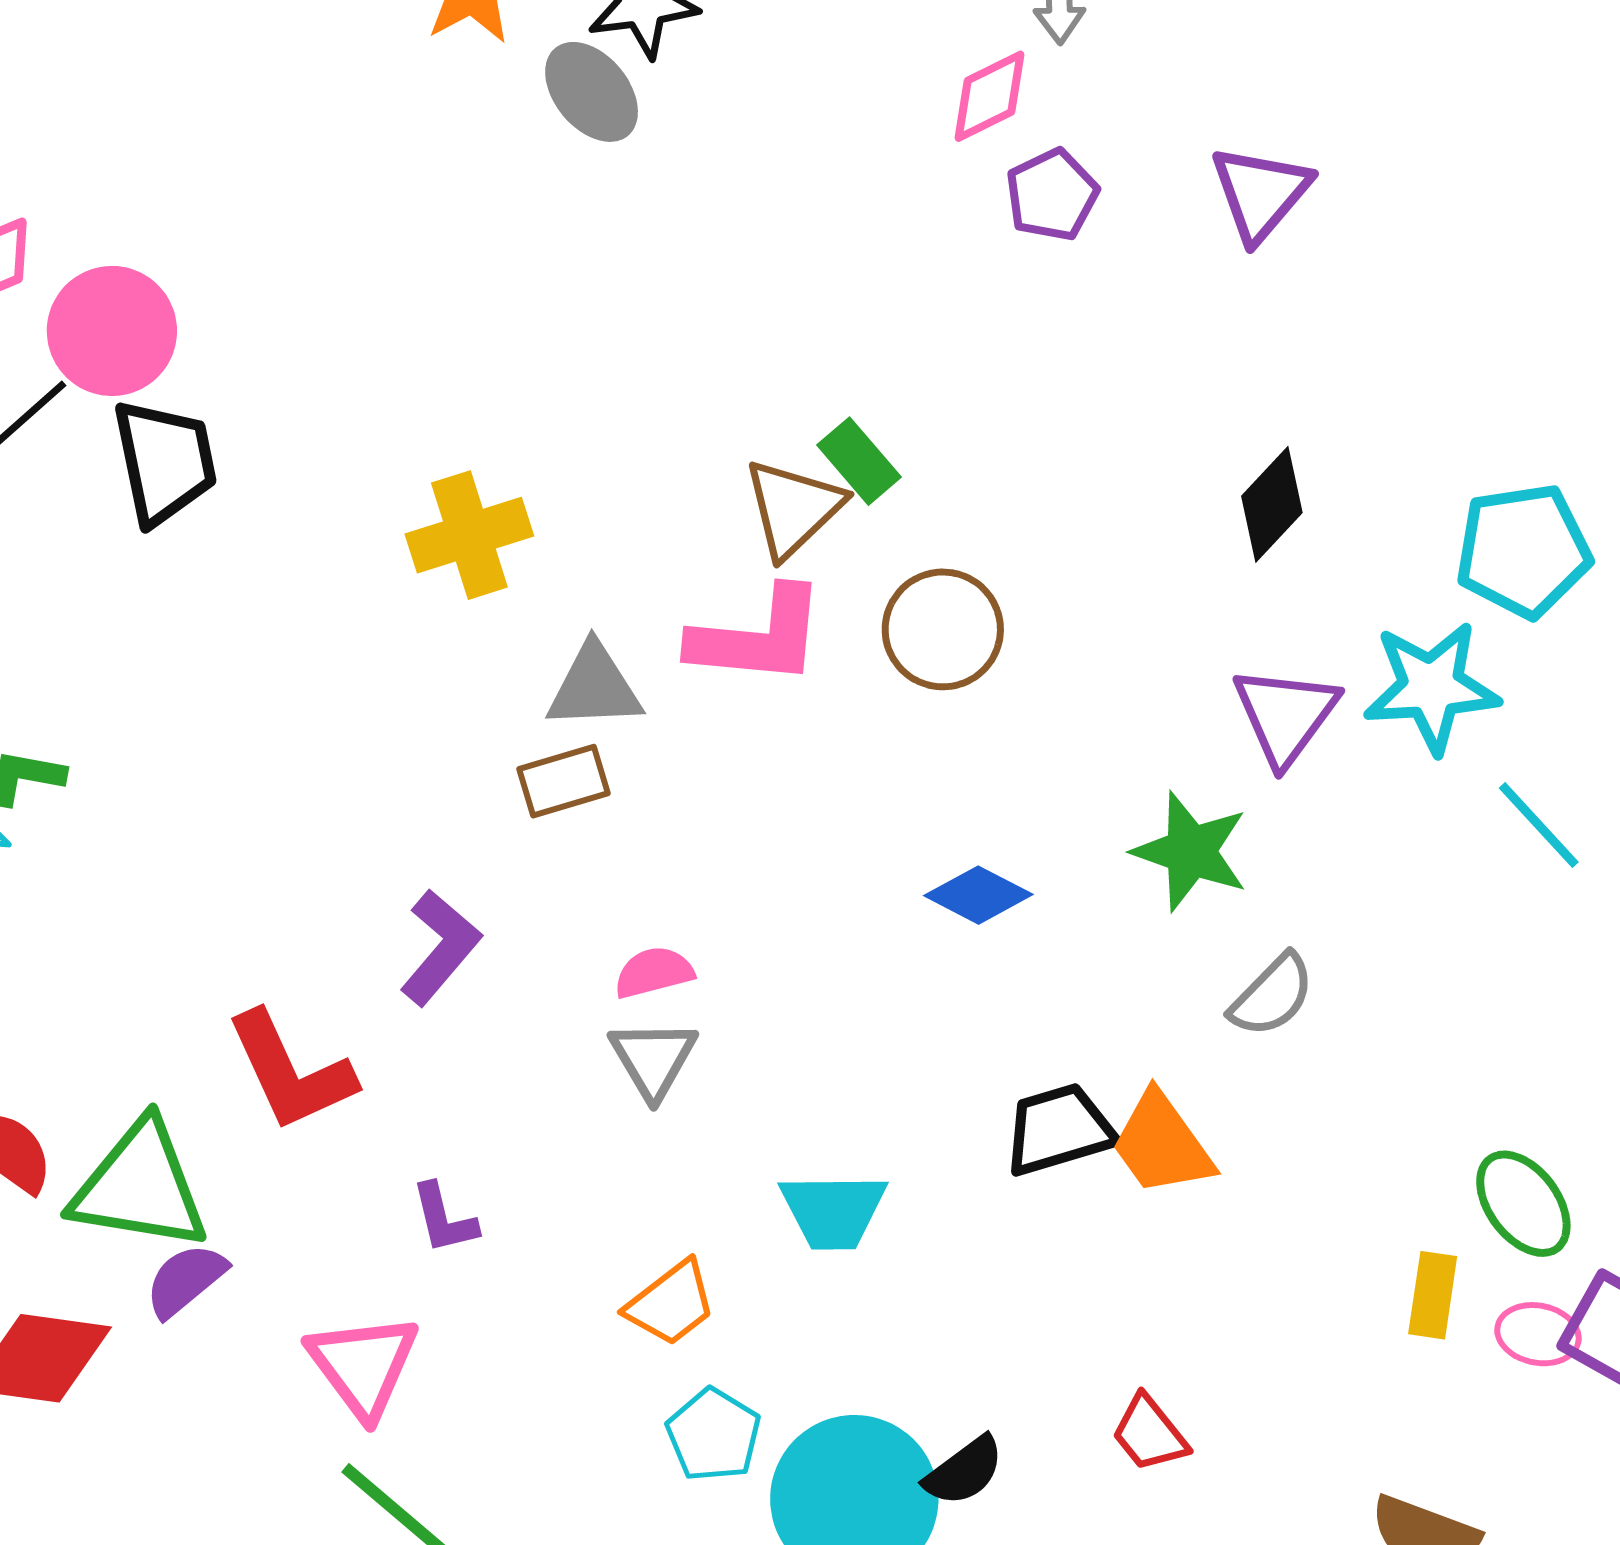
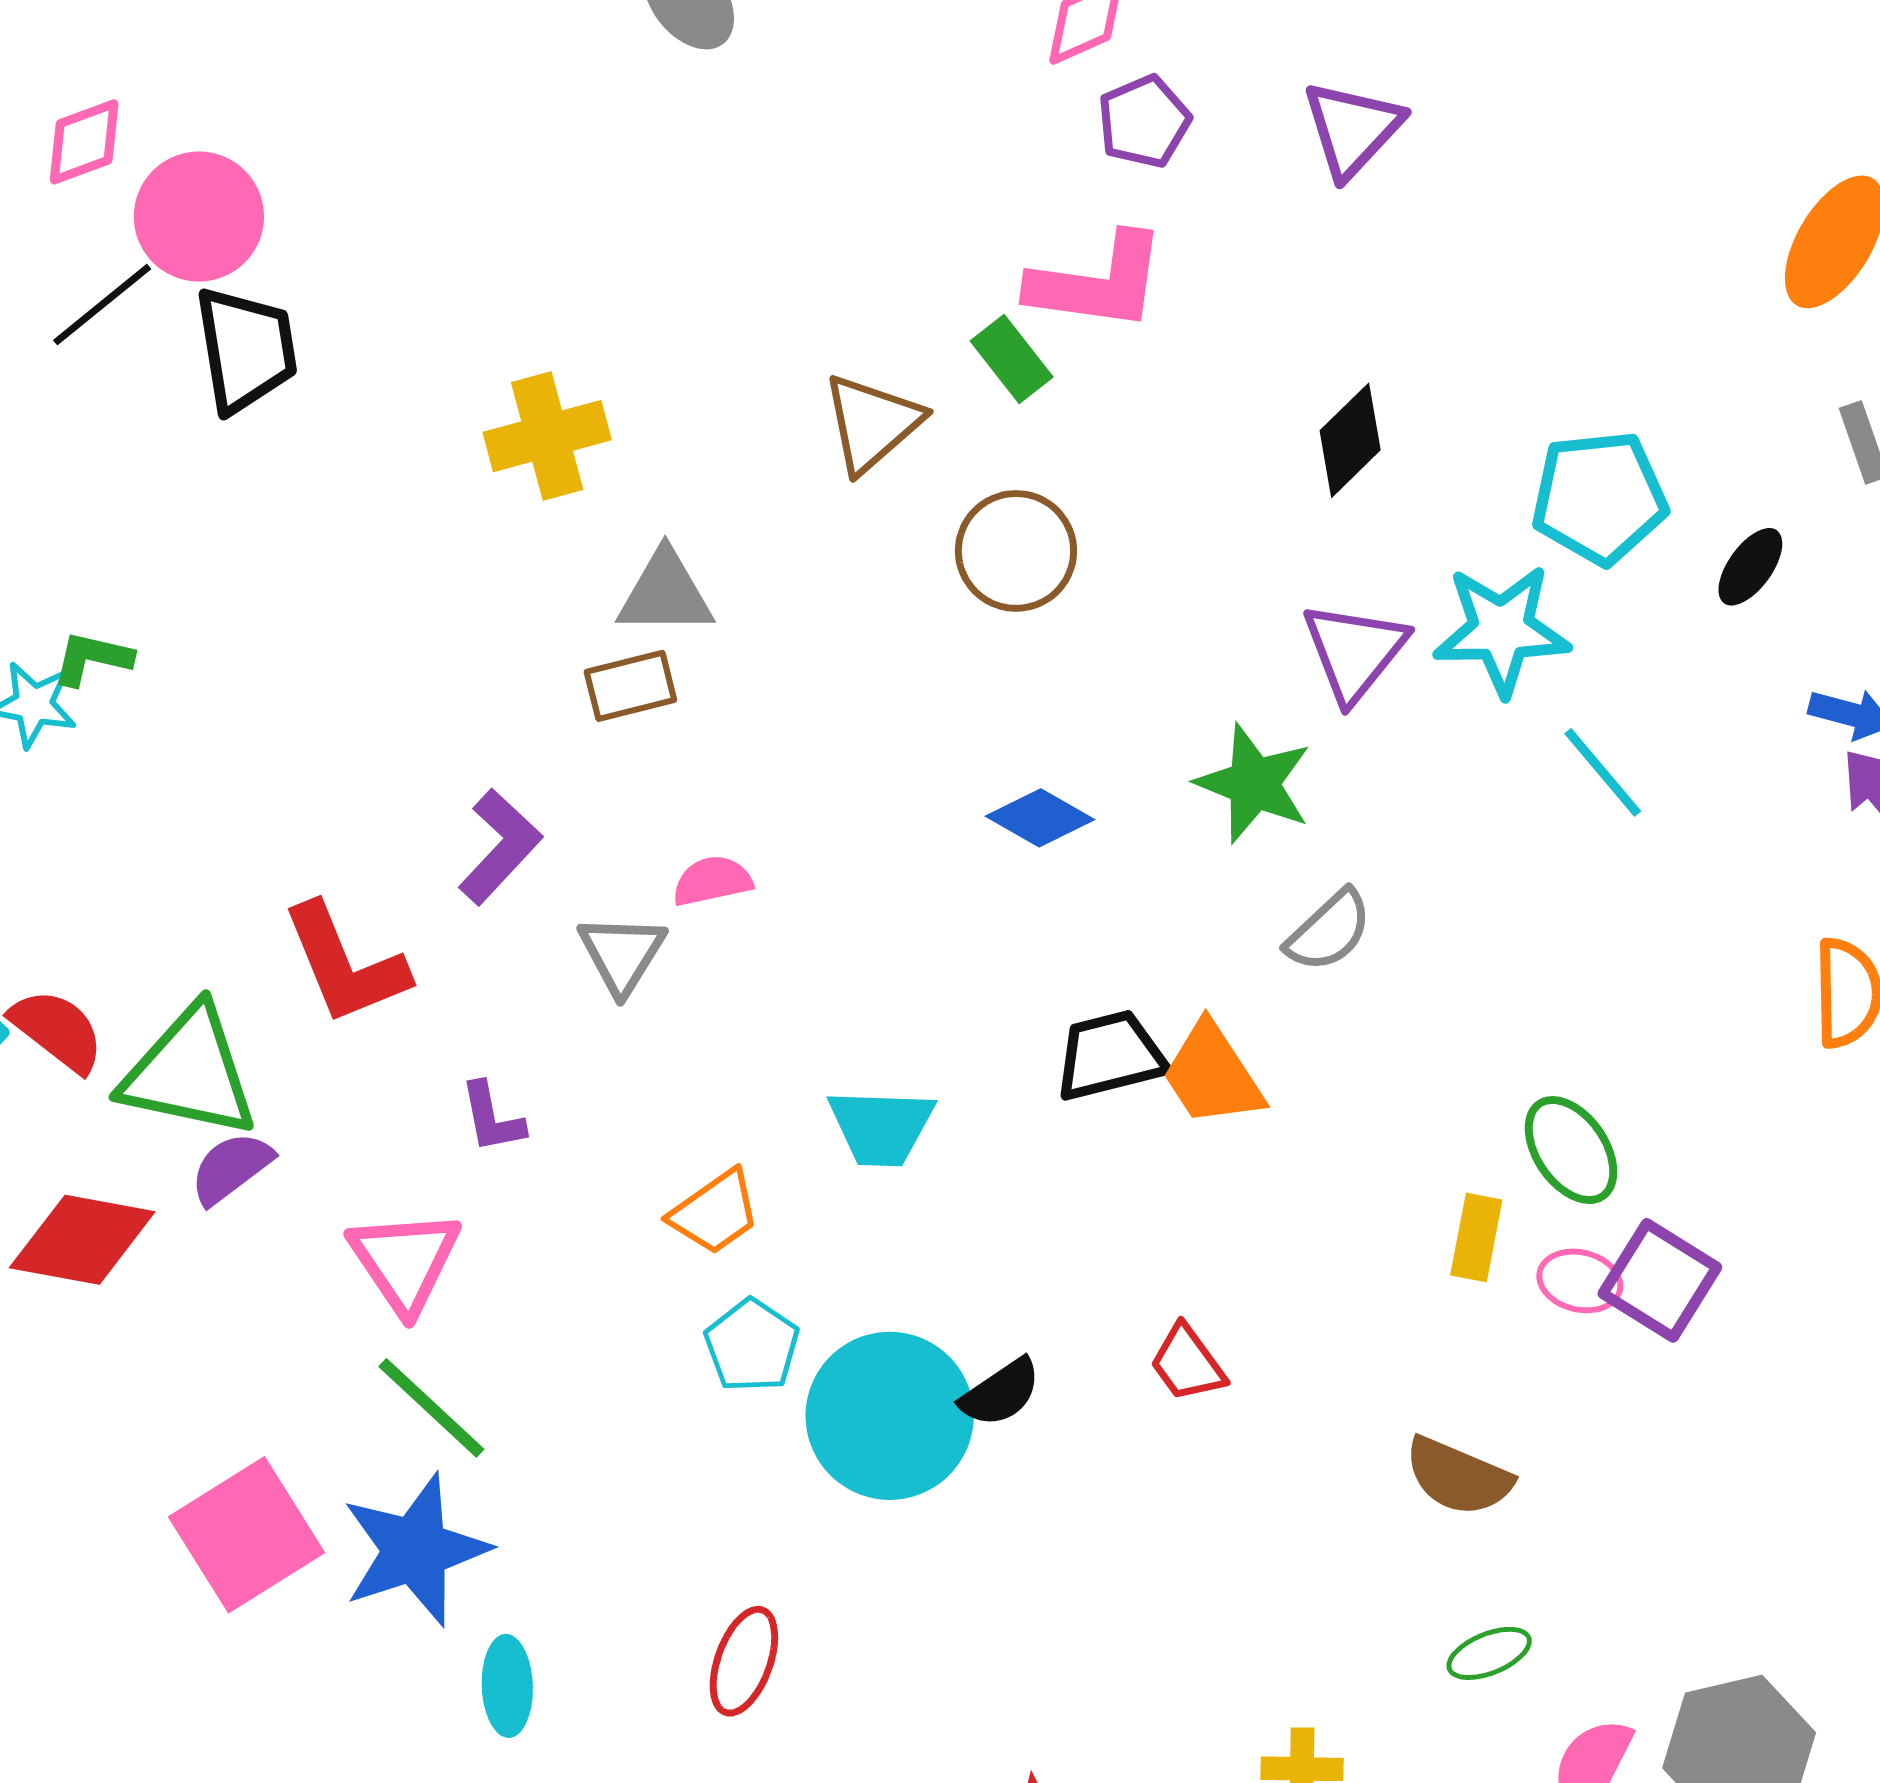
green rectangle: (859, 461) -> (1012, 359), moved
pink L-shape: (758, 637) -> (1098, 282), moved
gray triangle: (653, 1059) -> (622, 954), moved

